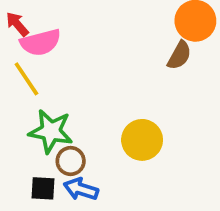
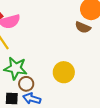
brown semicircle: (179, 55) -> (83, 27), turned 84

